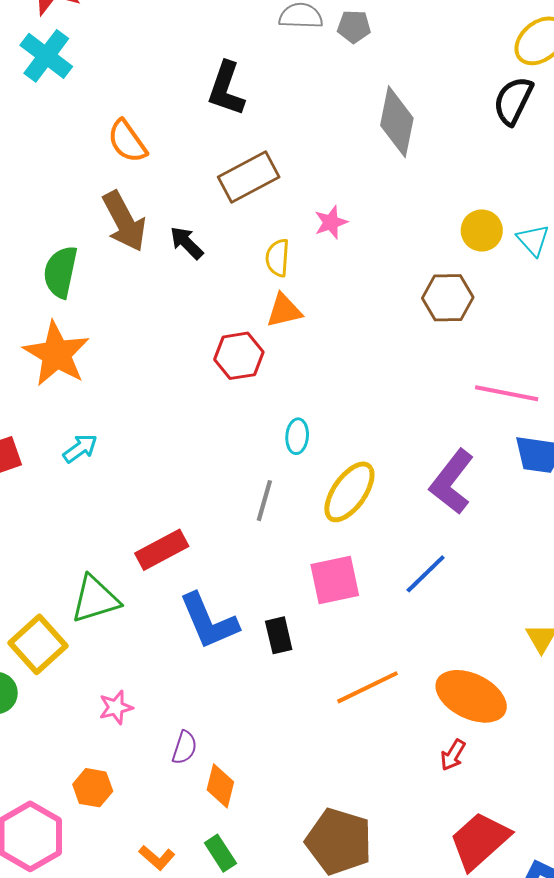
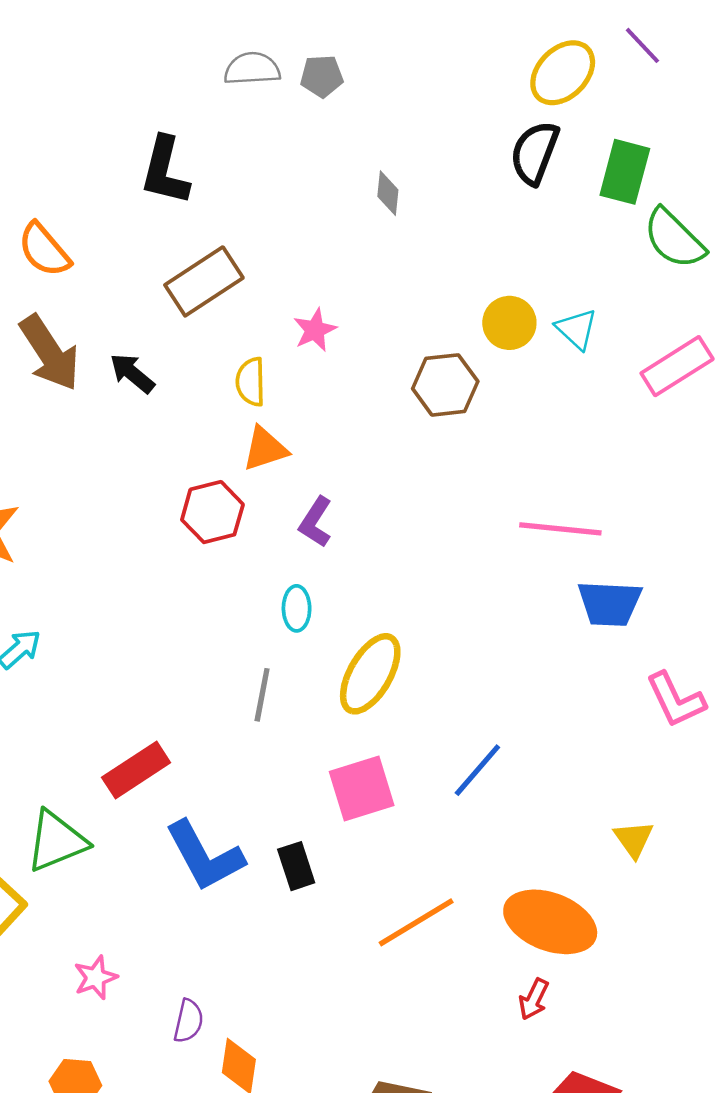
gray diamond: (397, 122) -> (388, 193), size x0.5
brown hexagon: (448, 298) -> (445, 385), moved
purple L-shape: (452, 482) -> (316, 522), moved, size x0.6

